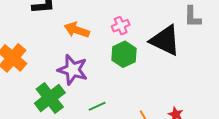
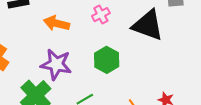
green hexagon: (124, 54) -> (107, 60), moved

